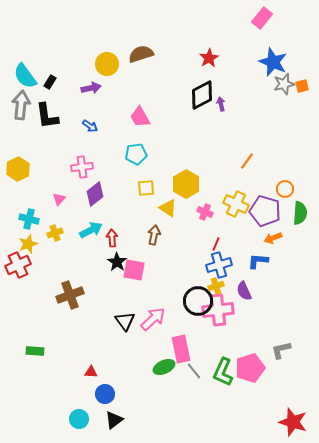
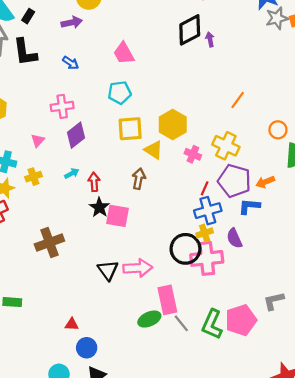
yellow square: (146, 188) -> (130, 129), size x1.4
purple pentagon: (265, 211) -> (234, 181), moved
cyan arrow: (91, 230) -> (72, 173), size x0.6
pink arrow: (153, 319) -> (138, 268), turned 40

